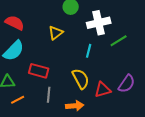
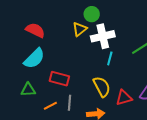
white cross: (99, 23) -> (103, 36), moved
yellow triangle: (56, 33) -> (80, 29), moved
orange line: (18, 100) -> (50, 106), moved

